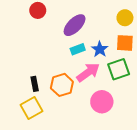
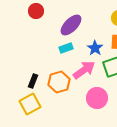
cyan rectangle: (78, 49) -> (66, 48), moved
black rectangle: (35, 84) -> (33, 81), turned 32

